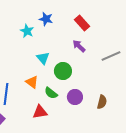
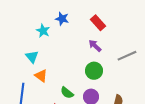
cyan triangle: (43, 58) -> (32, 57), moved
green circle: (63, 71) -> (94, 71), moved
orange triangle: (32, 82) -> (41, 76), moved

